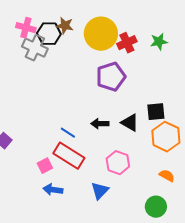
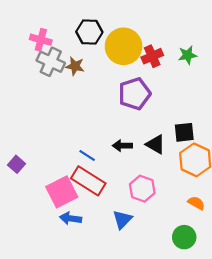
brown star: (65, 26) -> (75, 66), moved
black hexagon: (49, 34) -> (89, 32), moved
pink square: (45, 166) -> (62, 192), size x1.8

